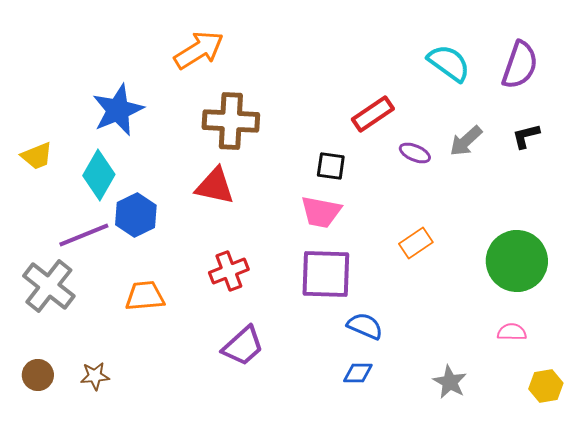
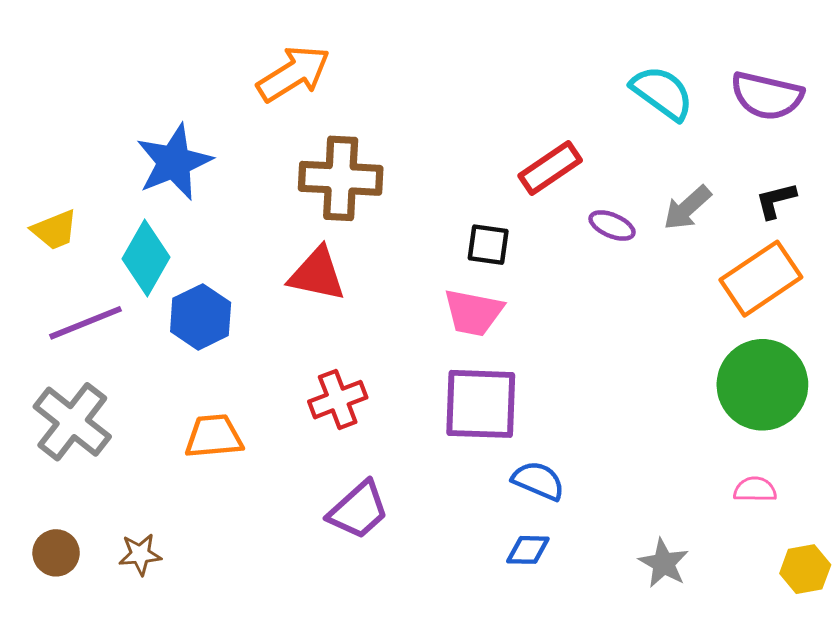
purple semicircle: (520, 65) -> (767, 96), turned 84
purple line: (84, 235) -> (86, 323), moved
orange rectangle: (416, 243) -> (761, 279), moved, size x1.6

